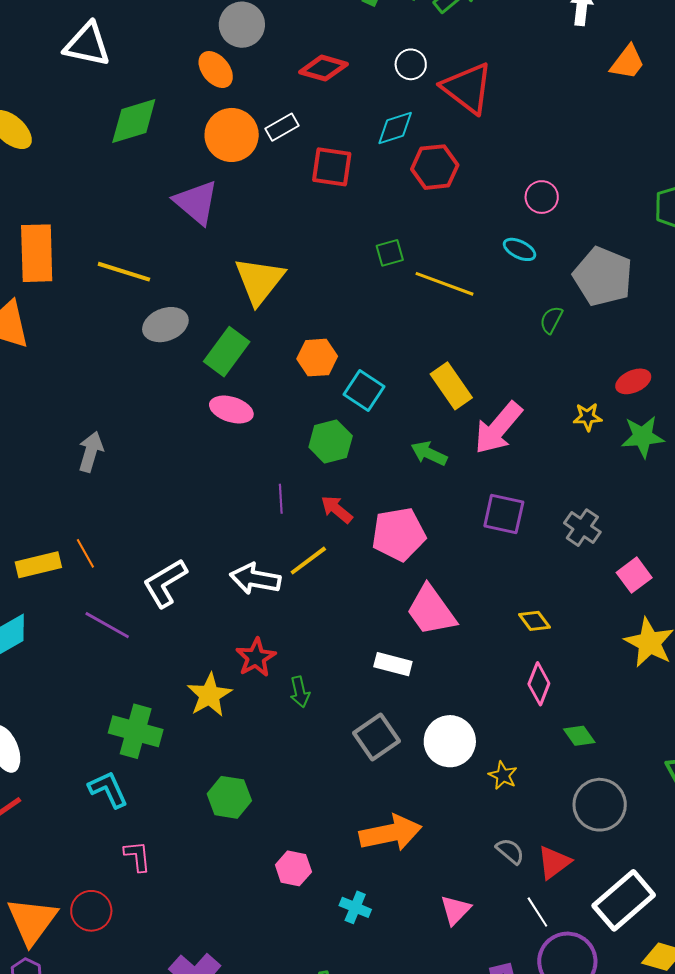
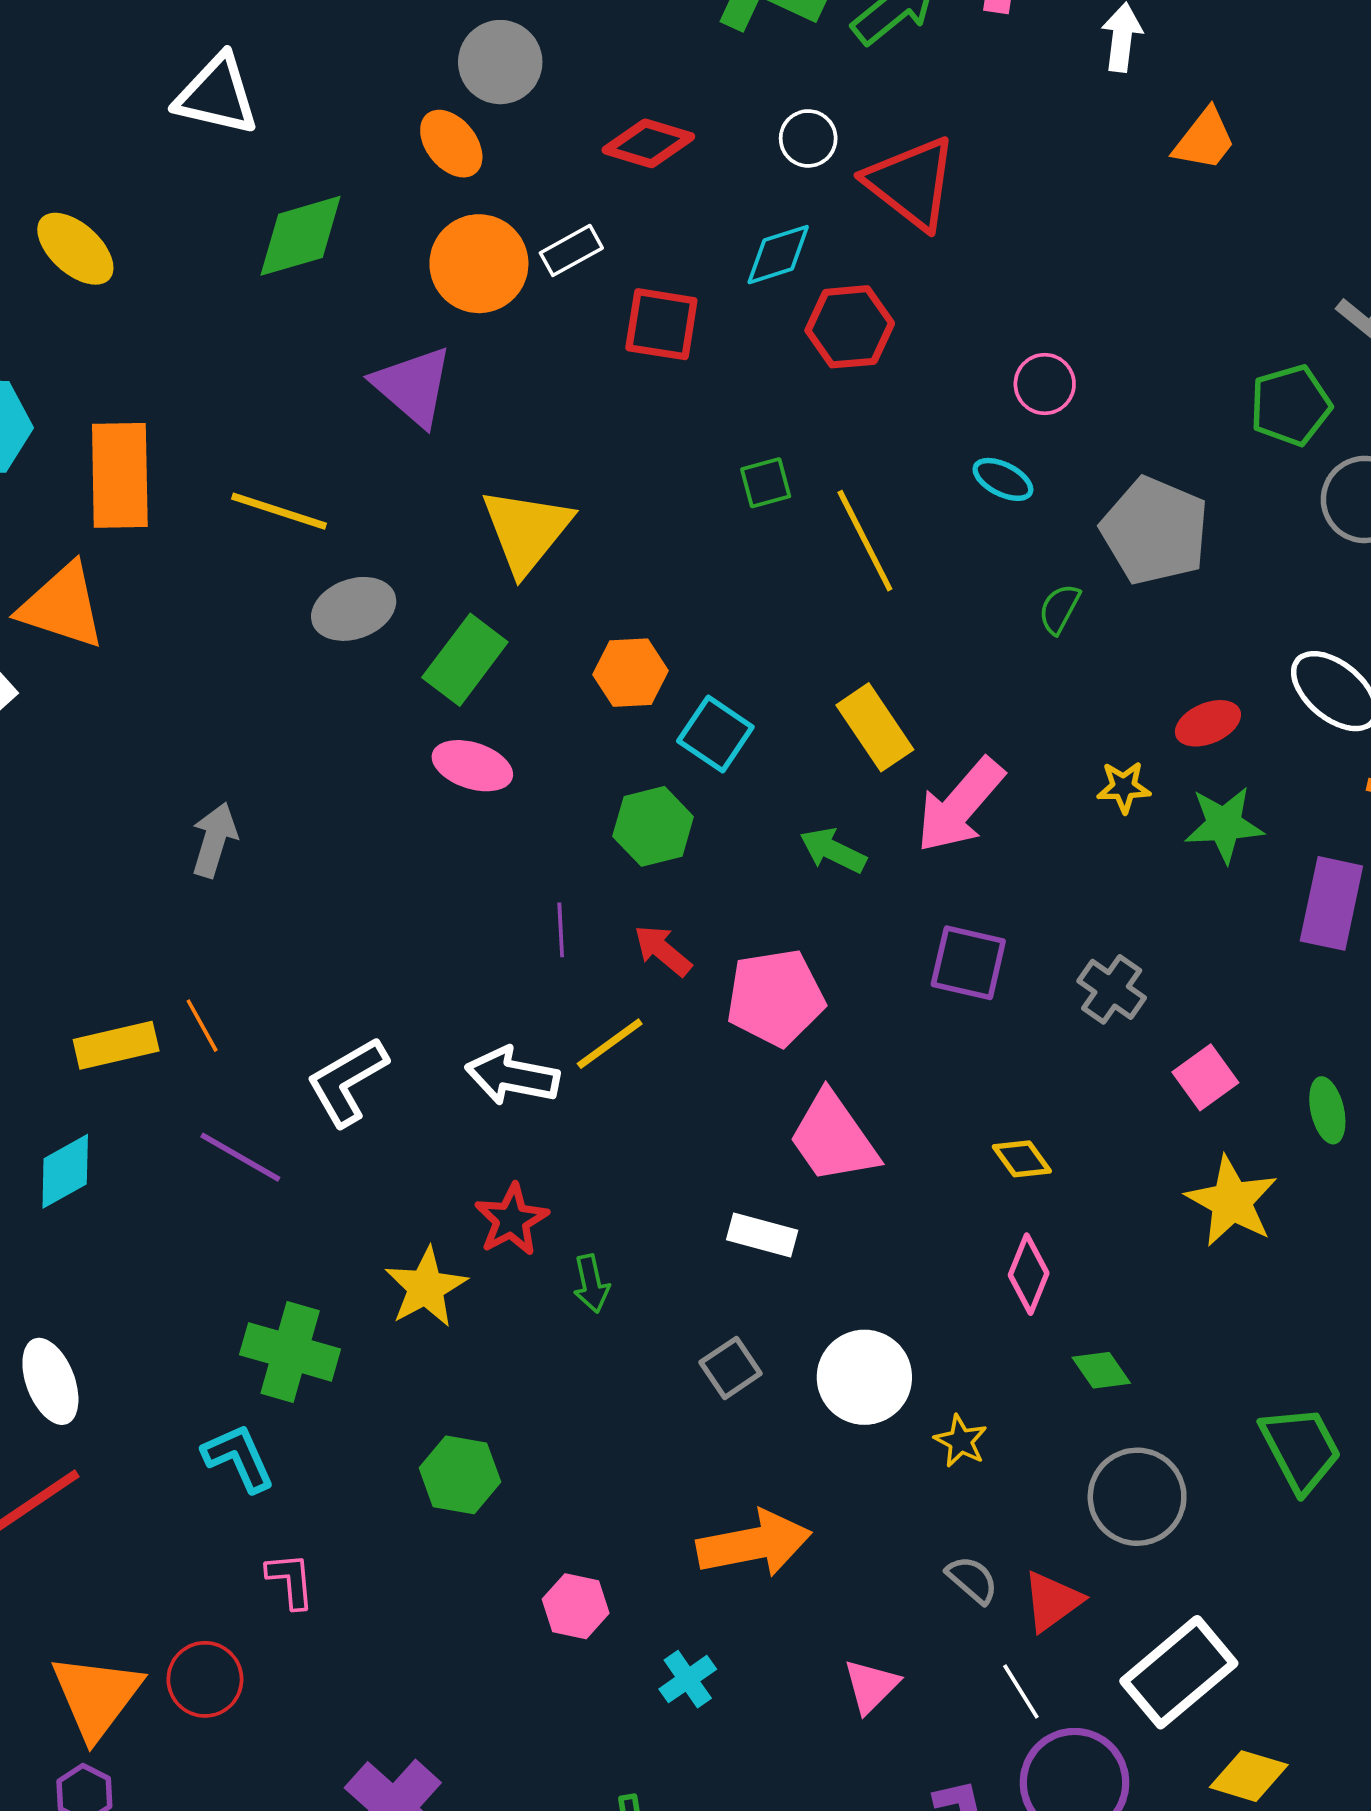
yellow line: (444, 284) -> (865, 541), turned 42
gray square: (377, 737) -> (731, 1368), size x0.7
cyan cross: (355, 907) -> (688, 1679), turned 32

